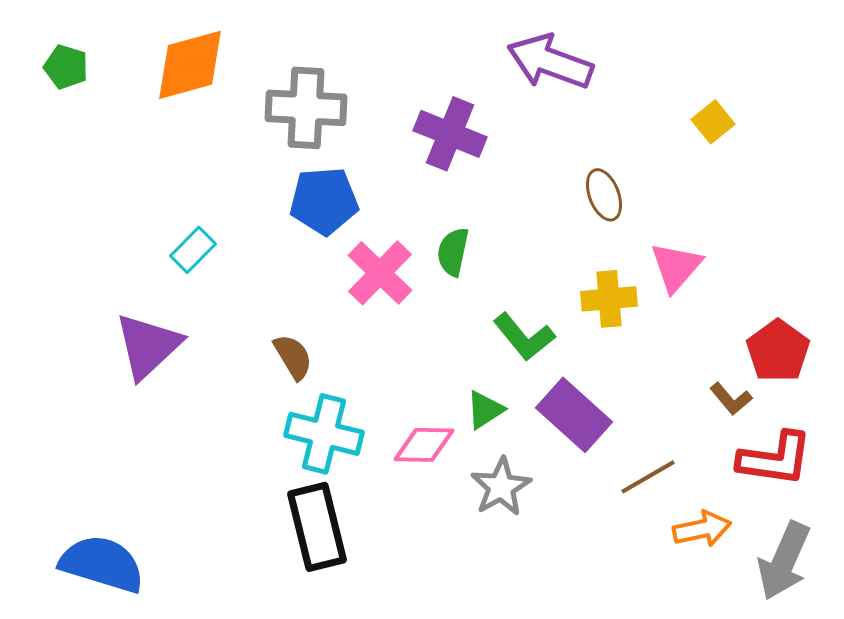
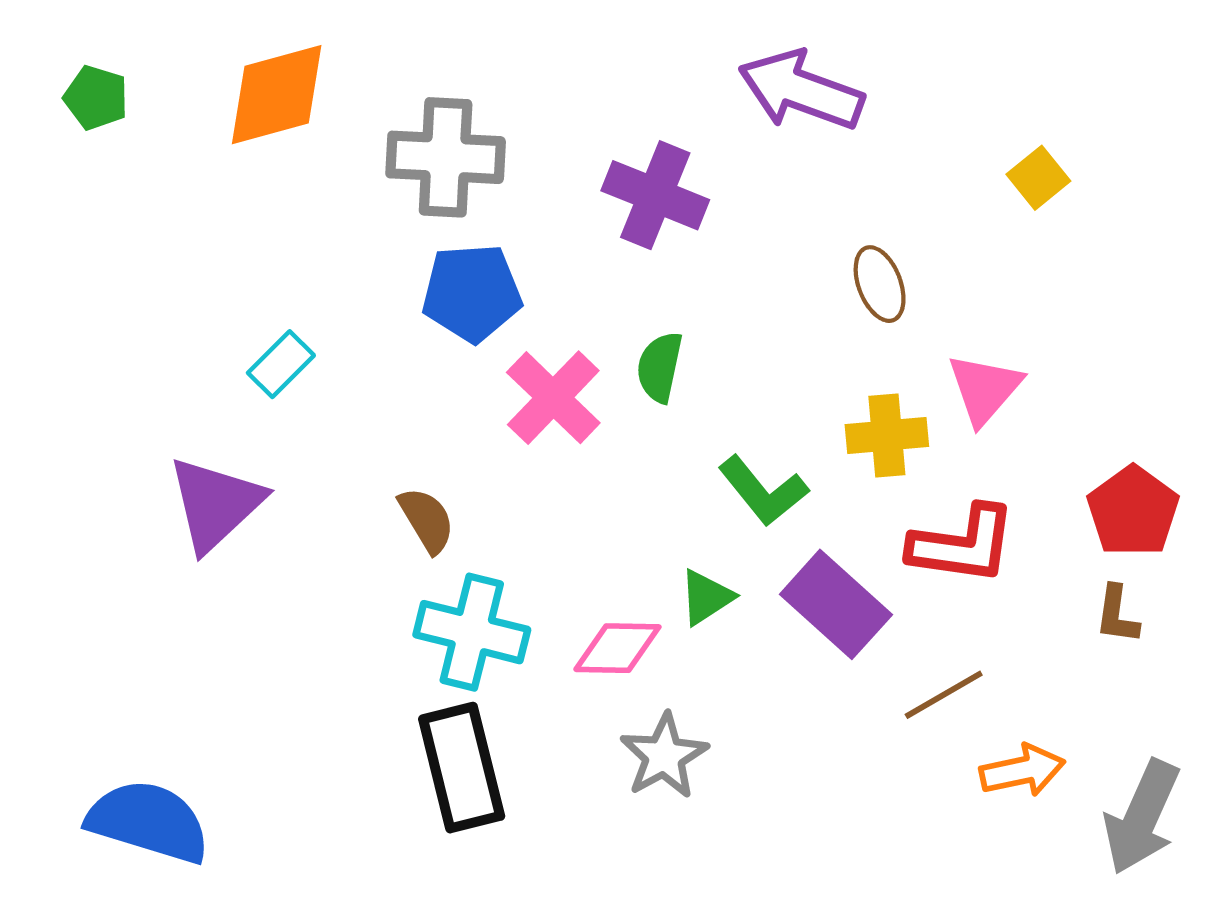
brown L-shape: (731, 399) -> (1117, 615), moved, turned 48
red L-shape: (775, 459) -> (963, 545), moved
gray star: (501, 487) -> (664, 756), moved

